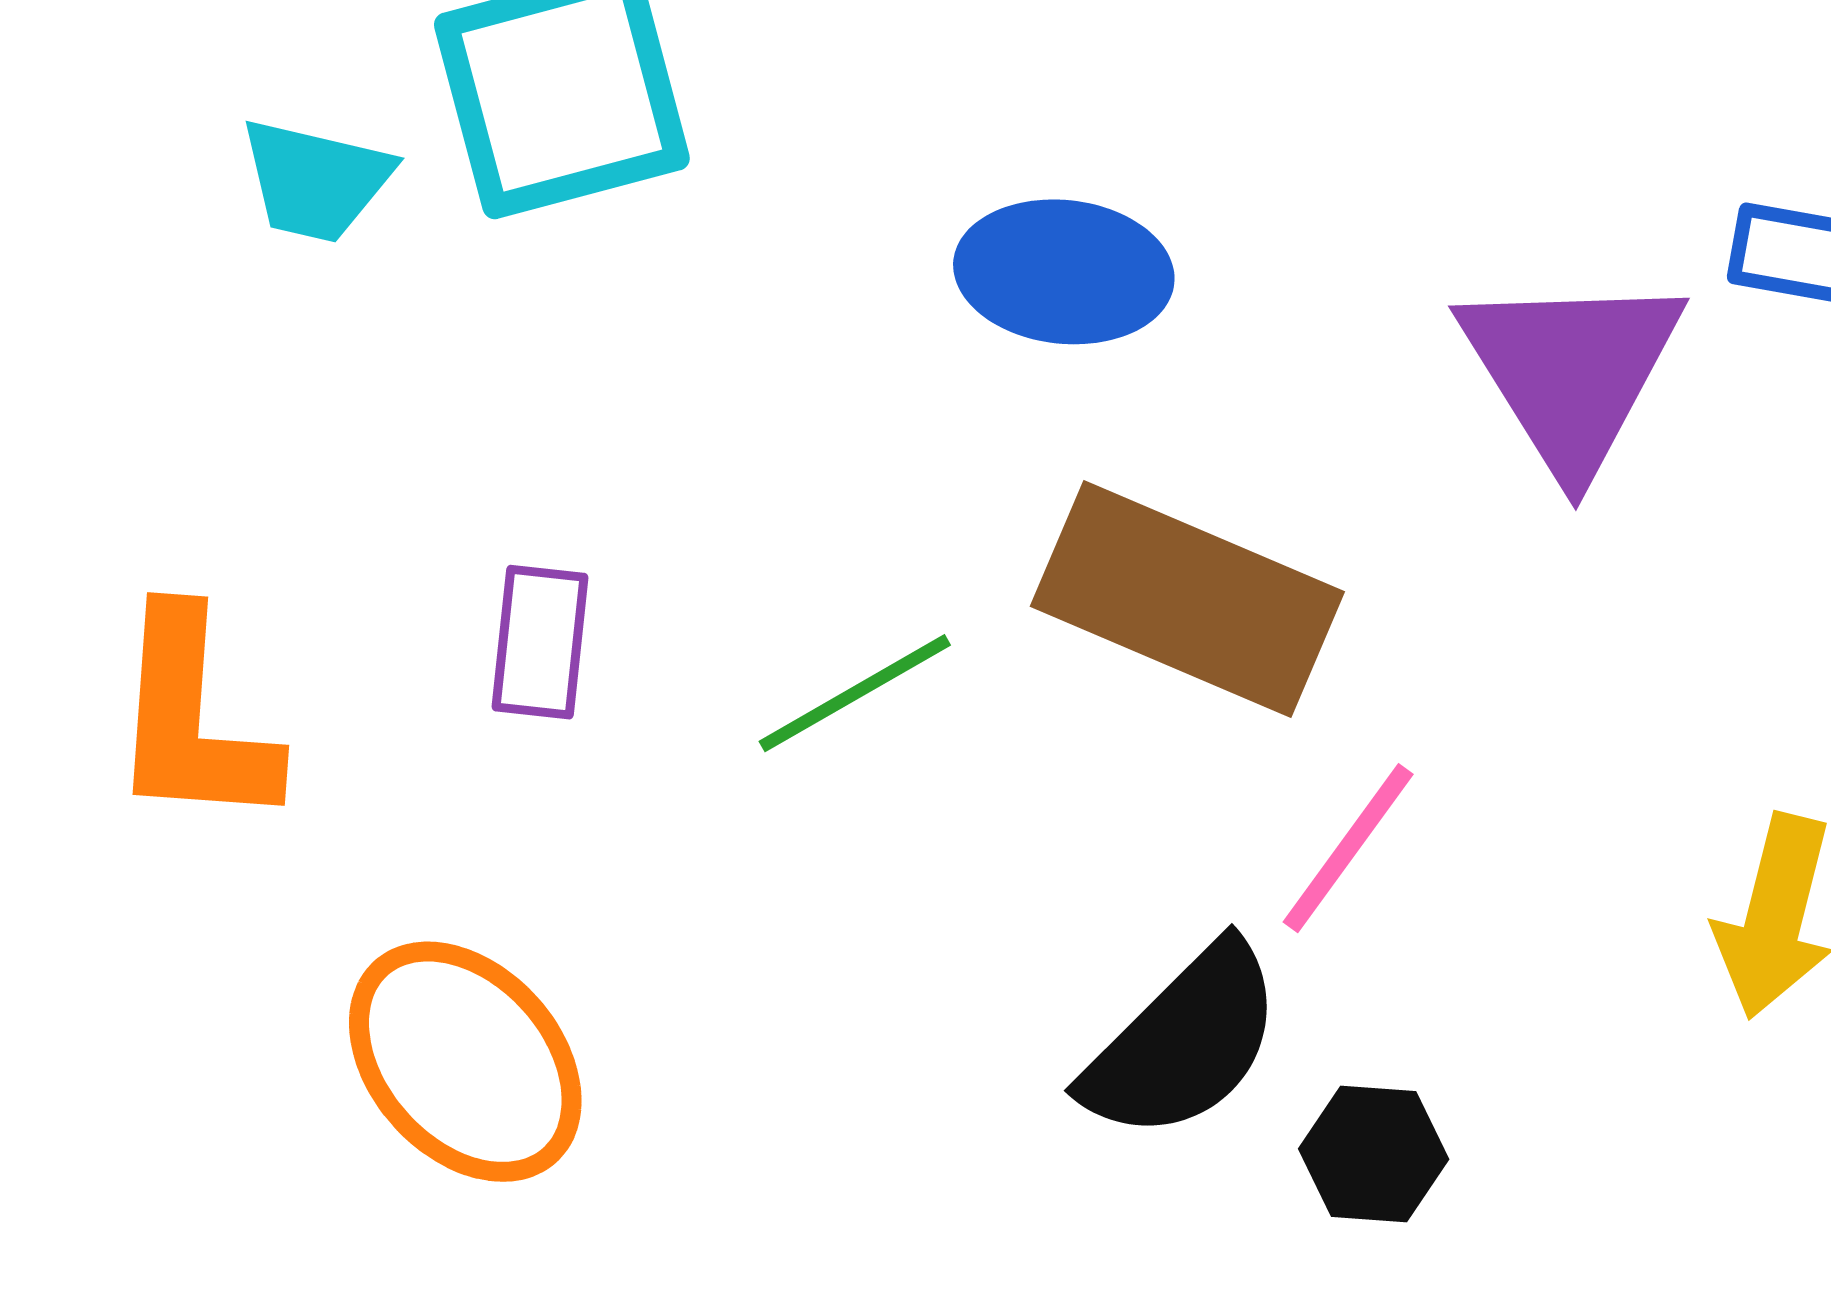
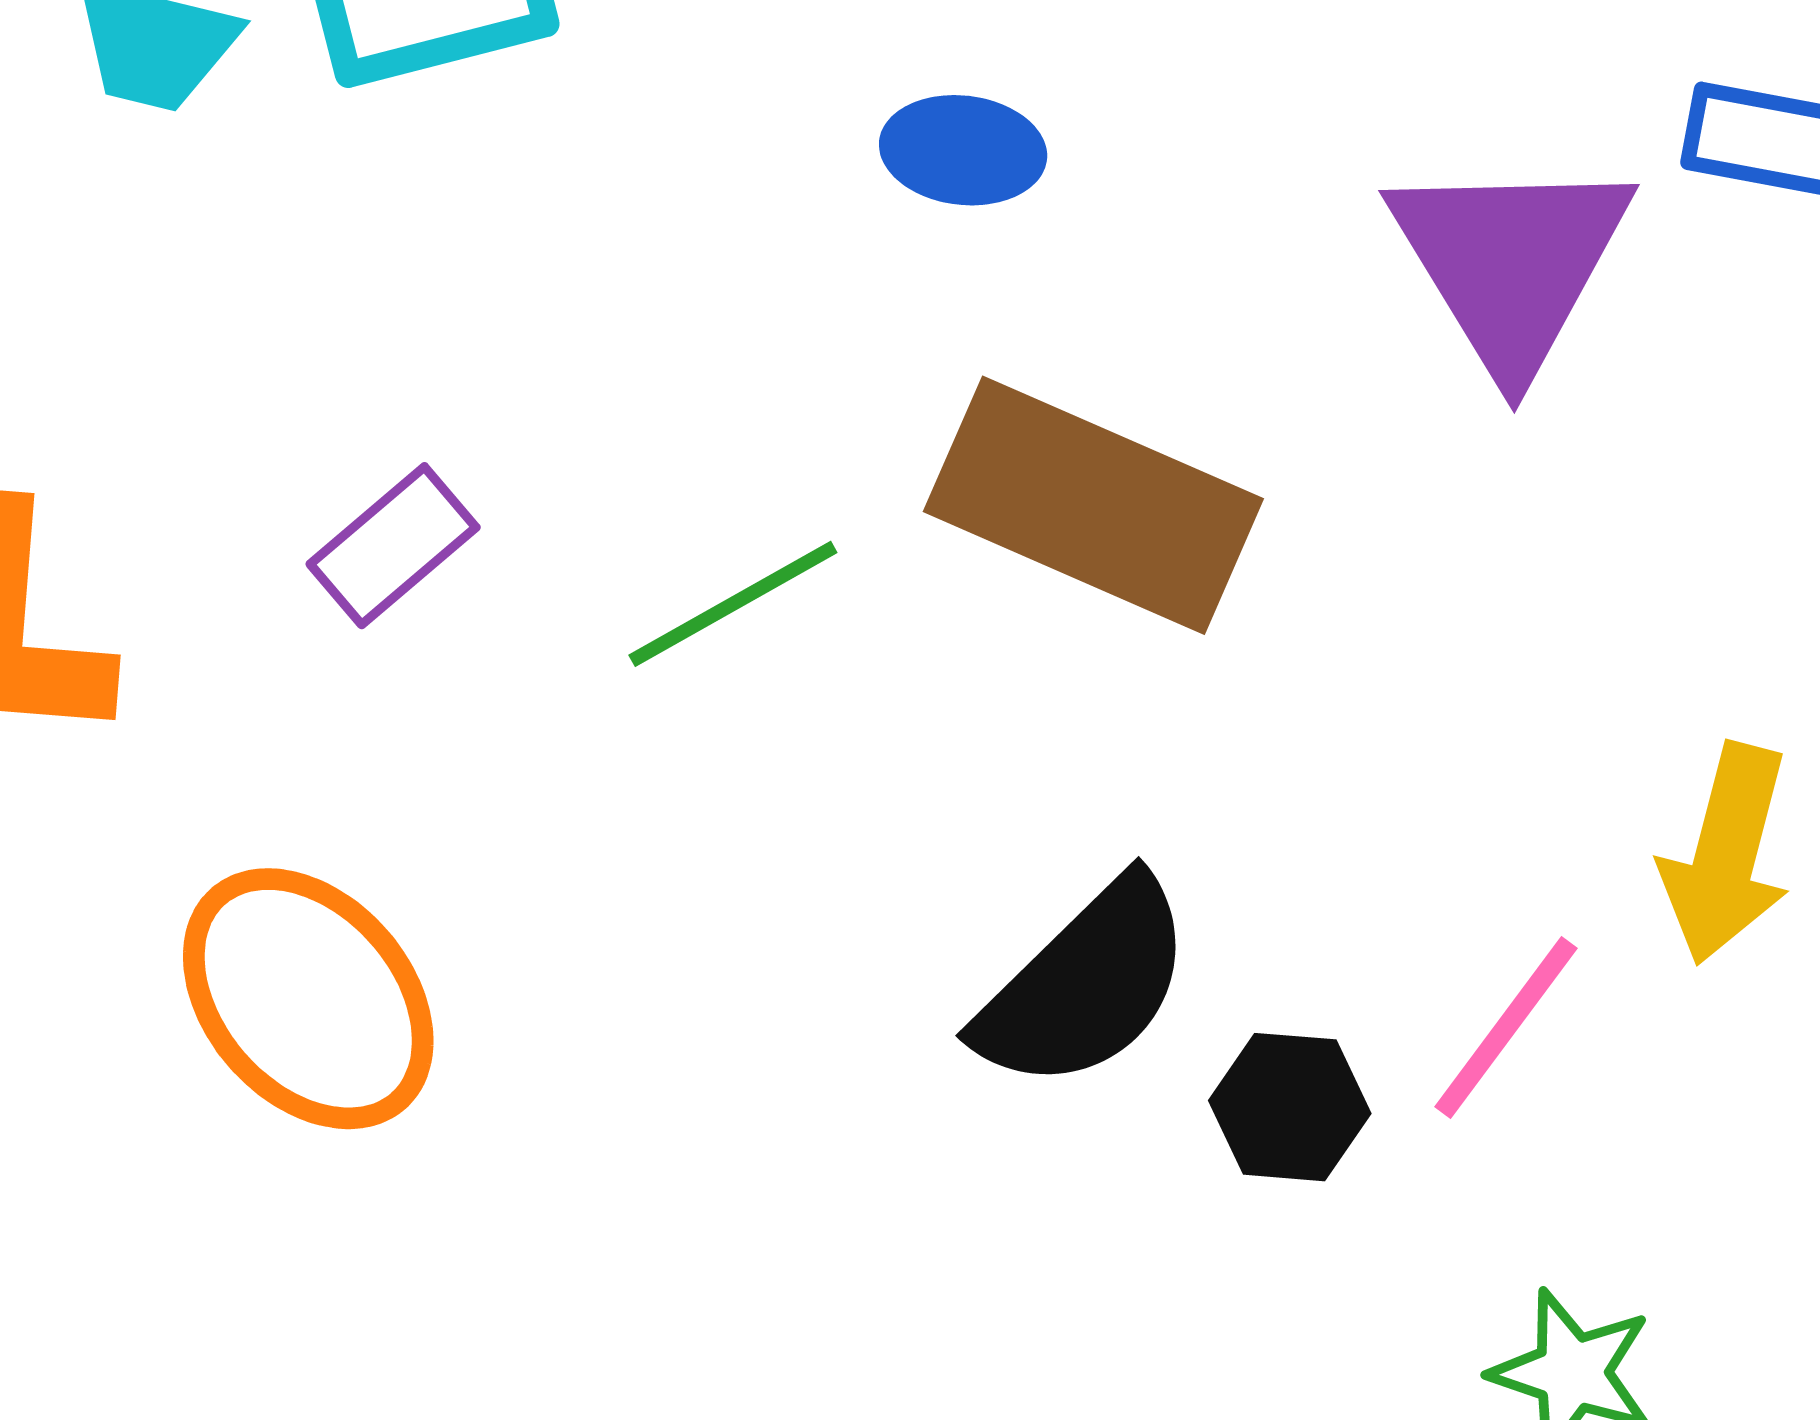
blue ellipse: (1064, 272) -> (963, 150), size x0.7
purple rectangle: (540, 642) -> (393, 546), turned 43
pink line: (1348, 848) -> (1506, 1027), moved

